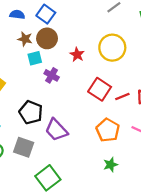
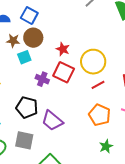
yellow circle: (112, 48) -> (93, 62), moved
purple cross: (52, 75) -> (42, 79), moved
red square: (100, 89) -> (64, 72), moved
red line: (122, 97) -> (98, 85), moved

